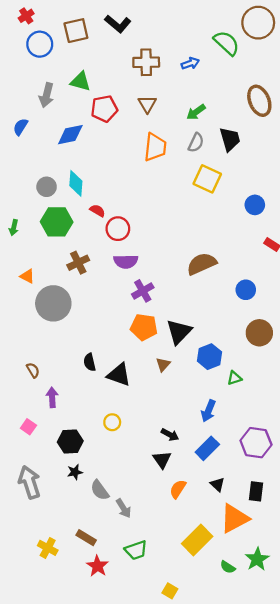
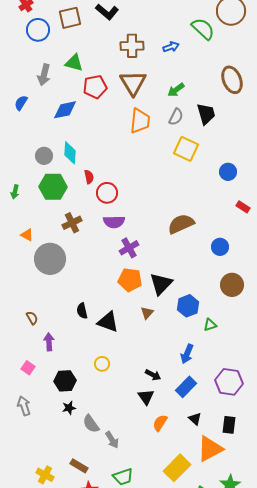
brown triangle: (147, 104) -> (133, 83), size x1.6
red semicircle: (97, 211) -> (89, 177), turned 48
gray arrow: (30, 482) -> (24, 406), moved, size x0.7

